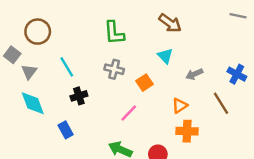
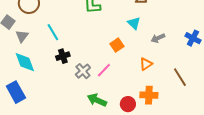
gray cross: (114, 69) -> (83, 71), moved, turned 35
brown line: (221, 103) -> (180, 77), moved
blue rectangle: (66, 130) -> (16, 92), moved, size x1.5
orange cross: (187, 131) -> (149, 95), moved

